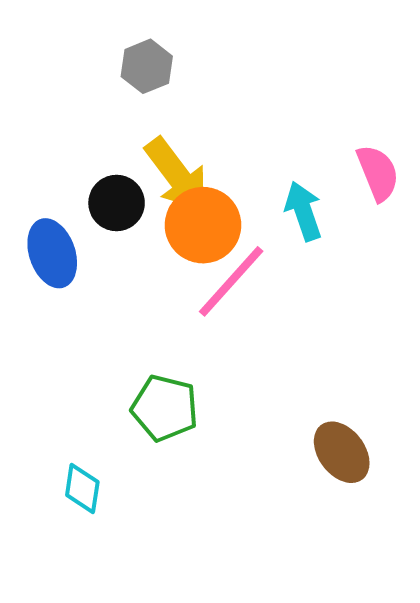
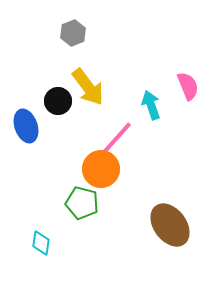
orange circle: (203, 225) -> (101, 169), moved
brown ellipse: (342, 452) -> (170, 225), size x1.4

